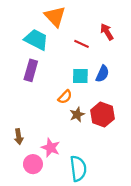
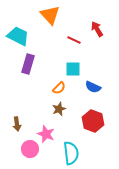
cyan trapezoid: (36, 40) -> (18, 36), moved
blue semicircle: (102, 74) -> (93, 87), moved, turned 91
brown star: (77, 115) -> (59, 109), moved
red hexagon: (102, 115) -> (93, 121), moved

